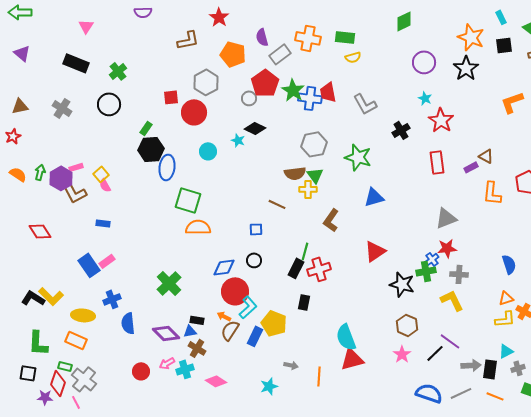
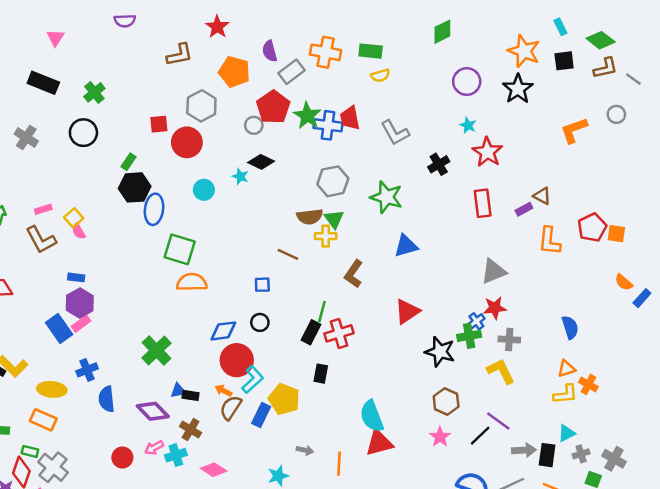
purple hexagon: (61, 178) -> (80, 303), moved
blue triangle: (190, 331) -> (178, 391), moved

